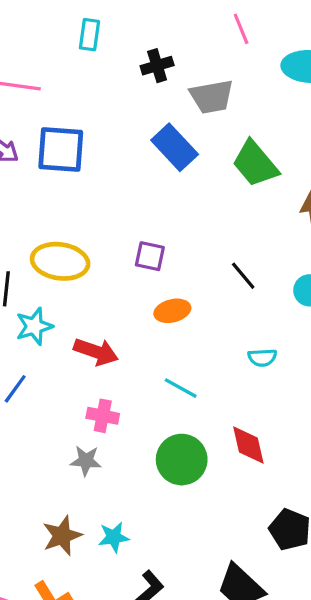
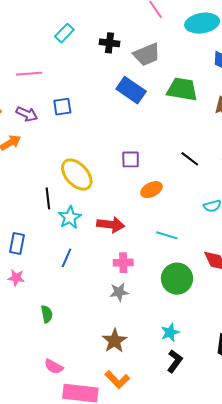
cyan rectangle: (89, 35) -> (64, 33), turned 48
black cross: (157, 66) -> (109, 43), turned 36
blue square: (61, 150) -> (62, 107), size x0.6
green trapezoid: (255, 164) -> (182, 89), turned 152
yellow ellipse: (60, 261) -> (77, 175), turned 52
cyan star: (114, 537) -> (170, 332), moved

